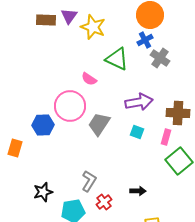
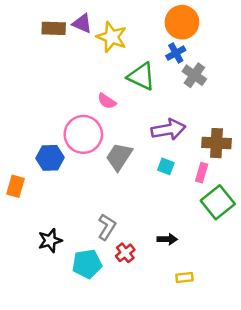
purple triangle: (69, 16) -> (82, 23), turned -42

